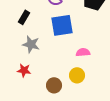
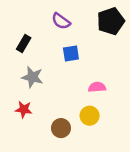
blue square: (62, 25) -> (71, 53), size x0.6

